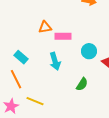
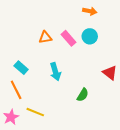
pink rectangle: (63, 36) -> (69, 38), moved, turned 49
cyan circle: (89, 51) -> (90, 36), moved

